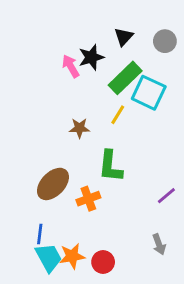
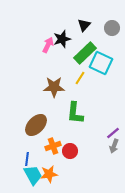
pink arrow: (71, 66) -> (48, 45), turned 56
brown star: (79, 128) -> (54, 87), size x1.5
orange cross: (88, 199) -> (53, 146), moved
gray arrow: (159, 244) -> (114, 146), moved, turned 40
red circle: (103, 262) -> (70, 151), moved

